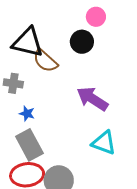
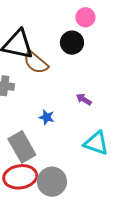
purple arrow: (92, 99) -> (84, 99), size x0.5
blue star: (27, 114) -> (47, 117), moved

